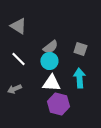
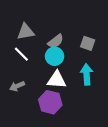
gray triangle: (18, 26) -> (26, 32), moved, turned -42
purple hexagon: (58, 104) -> (50, 102), moved

